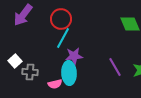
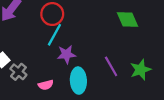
gray cross: (30, 72) -> (18, 72), turned 35
cyan ellipse: (69, 73) -> (78, 81), moved

